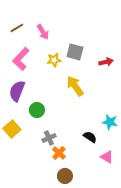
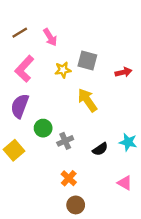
black semicircle: (90, 137) -> (100, 149), moved, turned 112
gray cross: (49, 138) -> (65, 141), moved

